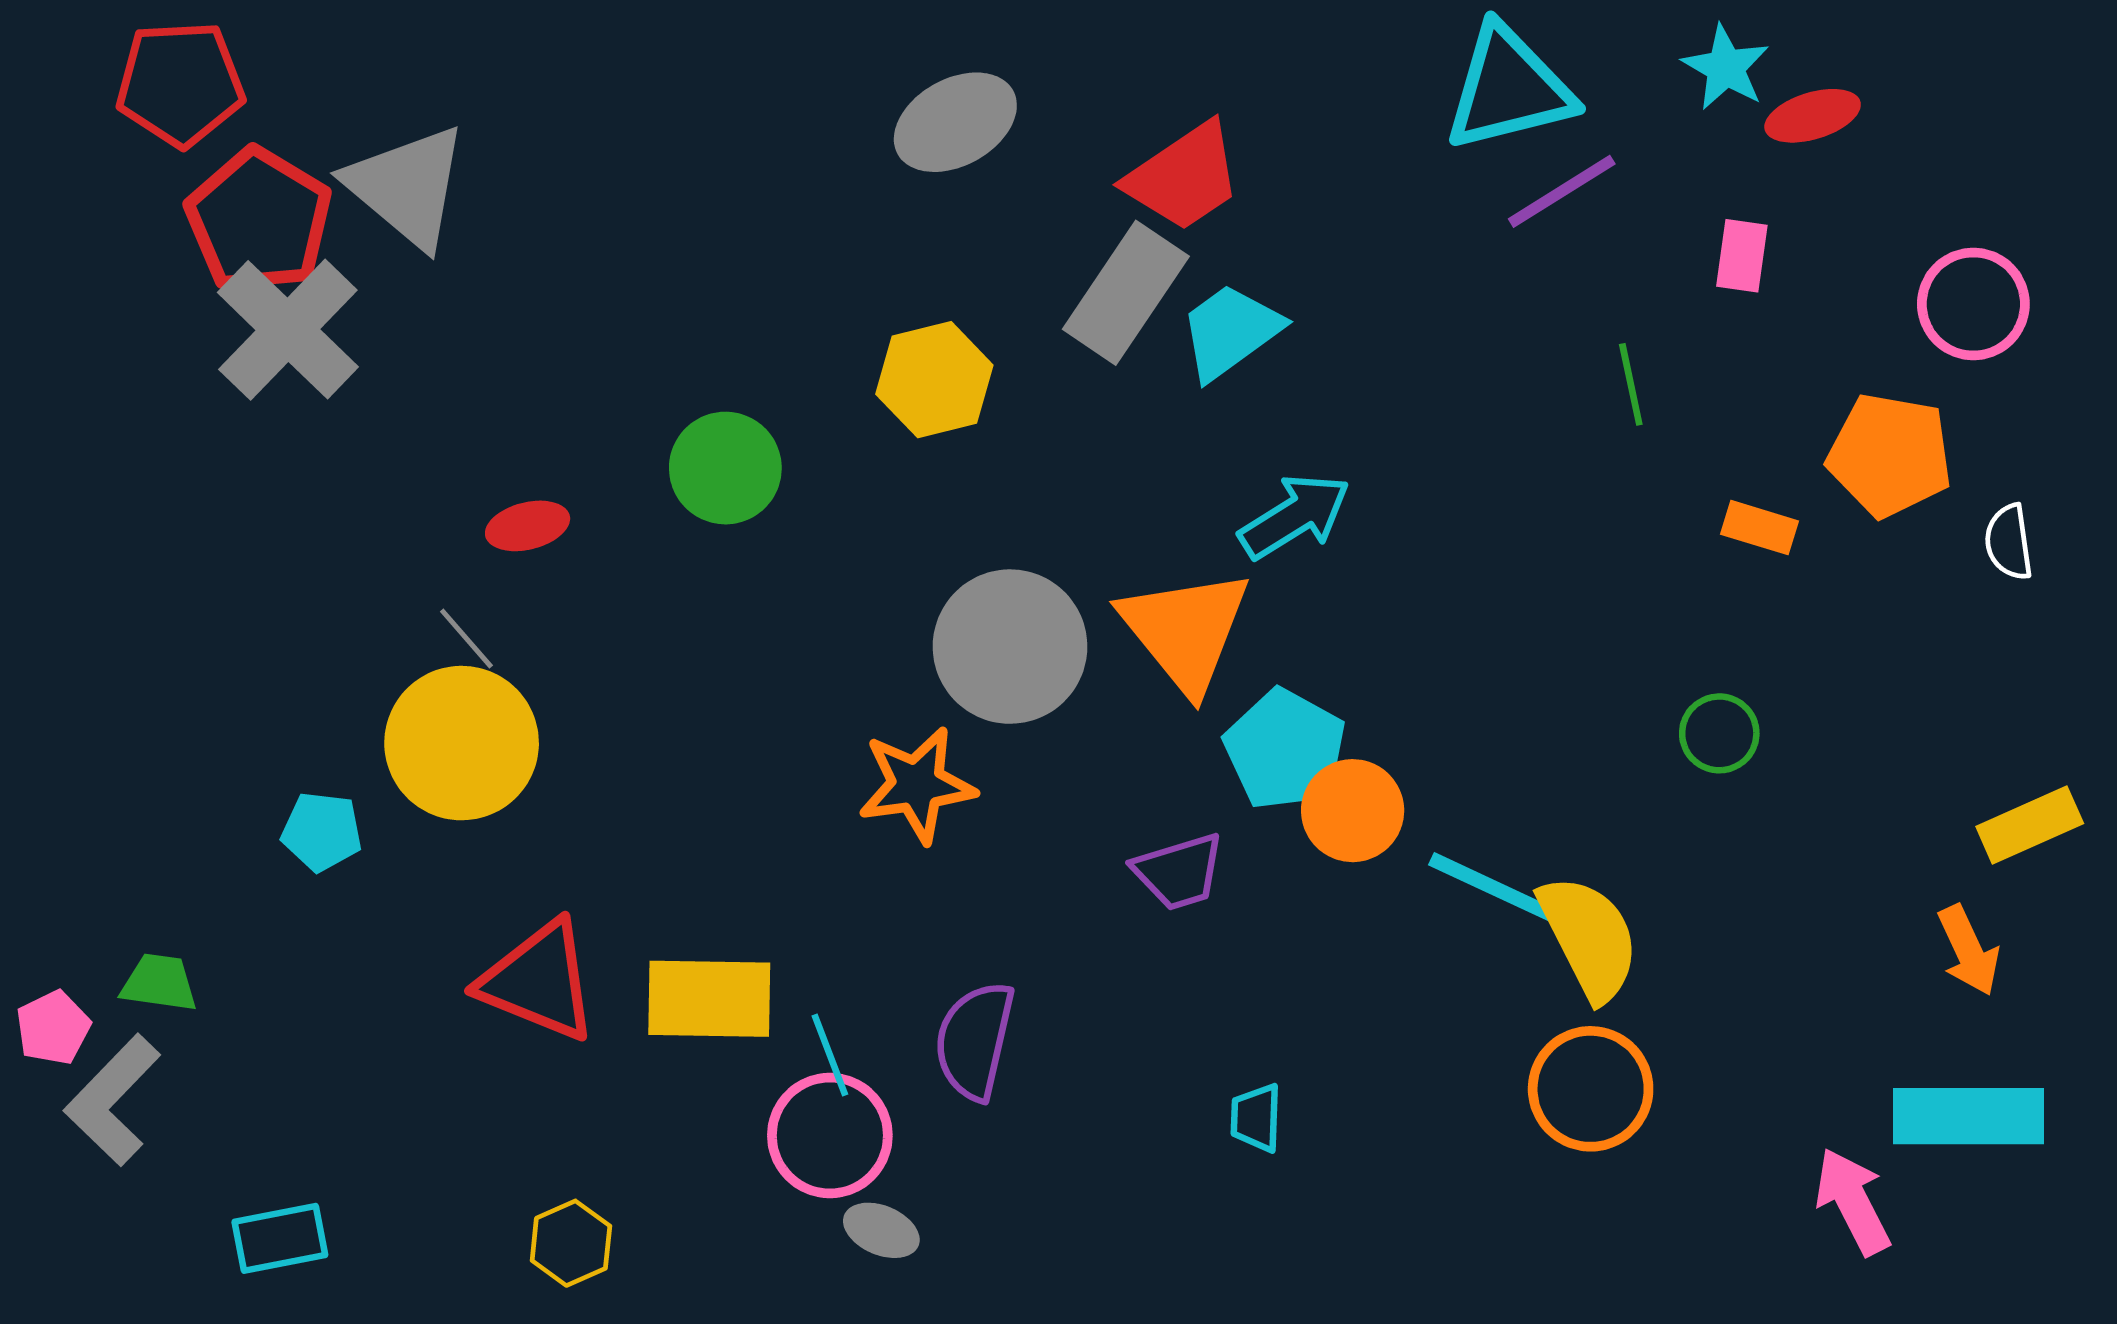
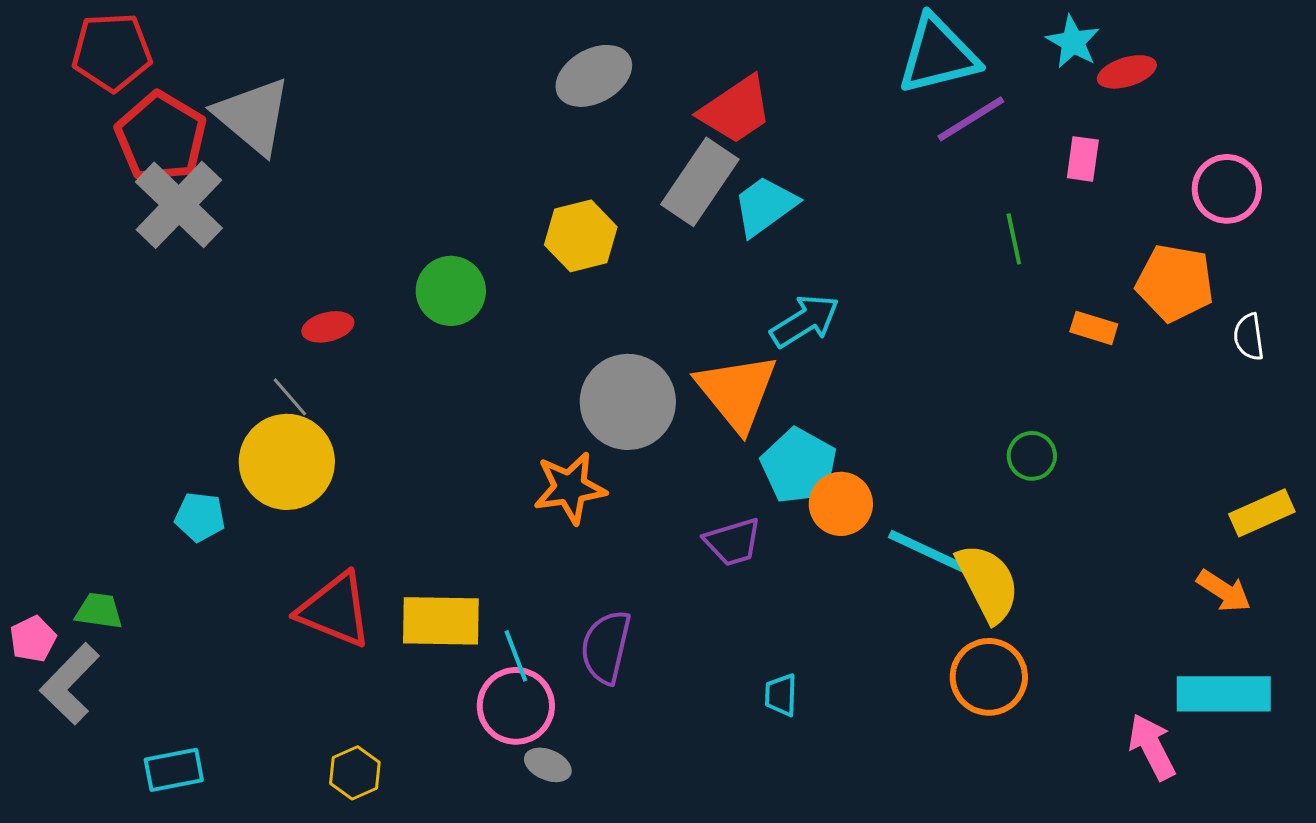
green circle: (1719, 733) -> (1032, 456), moved
orange arrow: (1969, 951) -> (1224, 591), turned -32

